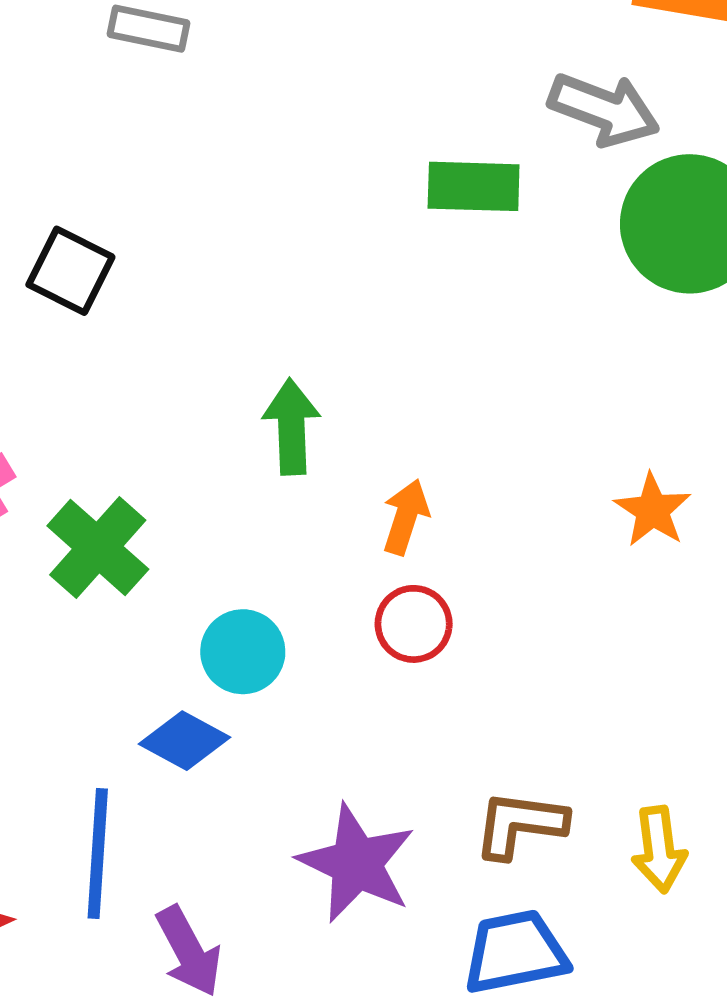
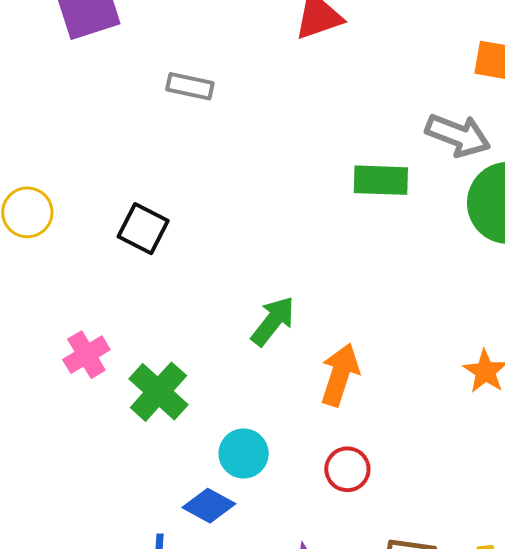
green arrow: (291, 427) -> (273, 321), turned 40
orange arrow: (406, 517) -> (340, 375), size x1.4
red circle: (414, 624) -> (347, 469), moved

